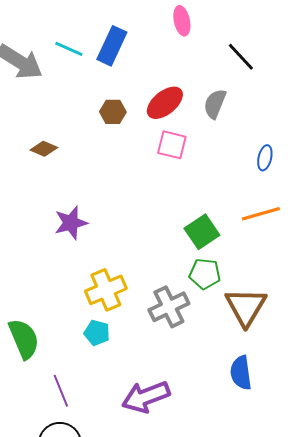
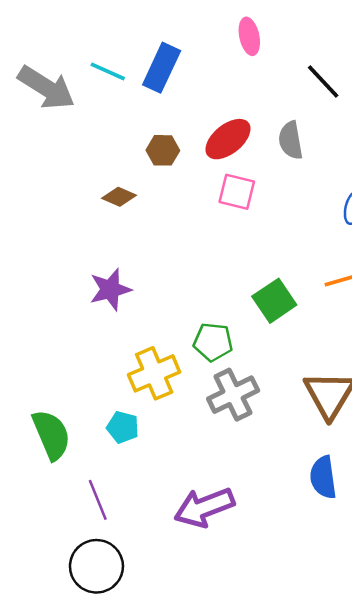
gray semicircle: (215, 104) -> (291, 140), turned -32
brown diamond: (44, 149) -> (119, 197), moved
green pentagon: (205, 274) -> (213, 342), moved
cyan pentagon: (97, 333) -> (123, 427), moved

